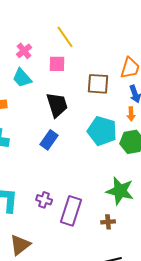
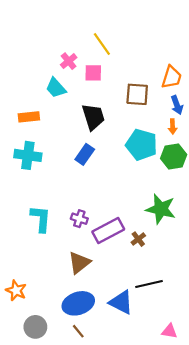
pink cross: (24, 51) -> (69, 61), moved
purple rectangle: (71, 211) -> (108, 230), turned 44
brown cross: (108, 222) -> (138, 239), moved, turned -32
brown triangle: (20, 245) -> (79, 263), moved

